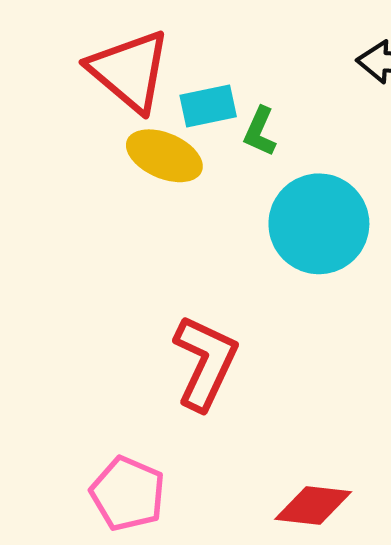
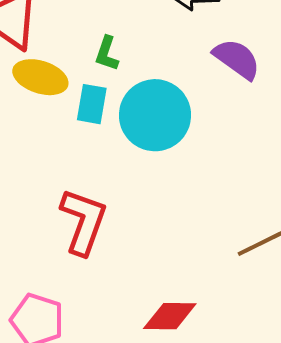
cyan rectangle: (208, 106) -> (92, 104), moved, turned -63

